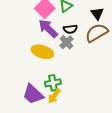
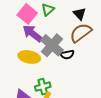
black semicircle: (70, 29) -> (67, 55), moved
gray cross: (66, 42) -> (52, 45), size x1.6

